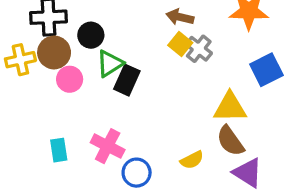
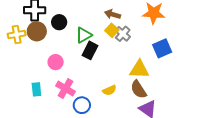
green triangle: (110, 63) -> (84, 35), moved
pink circle: (70, 79) -> (56, 62), moved
black rectangle: (127, 80) -> (90, 50), moved
yellow semicircle: (192, 160) -> (109, 90), moved

